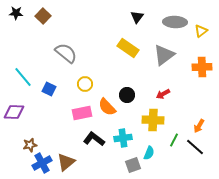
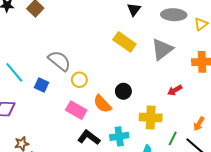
gray semicircle: (66, 53) -> (59, 61), moved
red arrow: (163, 94) -> (175, 90), moved
pink rectangle: (82, 113) -> (76, 110), turned 42

